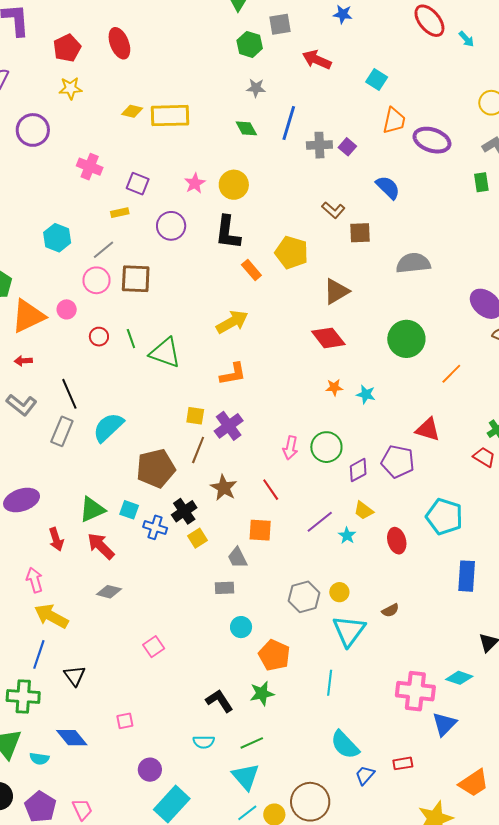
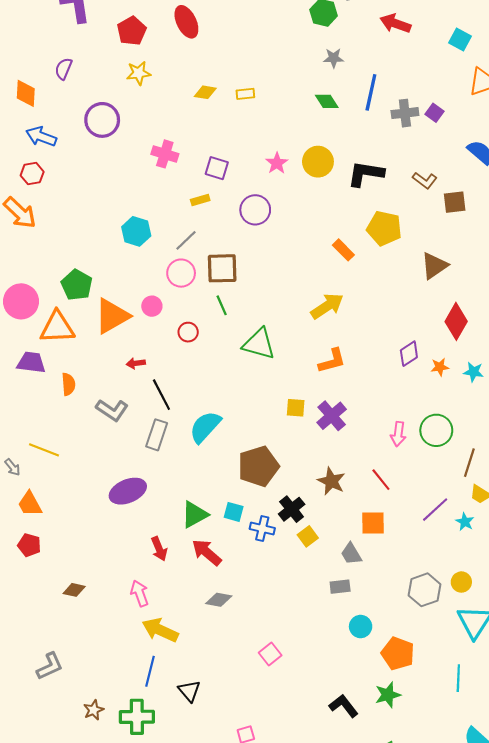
yellow rectangle: (170, 116) -> (245, 94), size x0.5
black L-shape: (228, 232) -> (366, 174), moved, turned 96
red diamond: (328, 338) -> (456, 321), moved, turned 72
green line: (131, 339) -> (222, 305), moved
red arrow: (23, 361) -> (136, 363), moved
brown line: (198, 450) -> (469, 463), moved
purple diamond: (358, 470) -> (409, 354), moved
purple ellipse: (22, 500) -> (128, 491), moved

